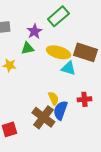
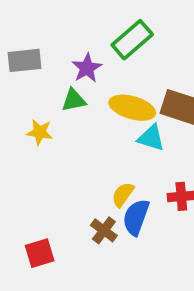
yellow semicircle: (53, 98) -> (123, 195), turned -120
brown cross: (43, 117) -> (104, 230), size x0.6

